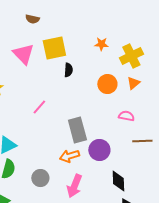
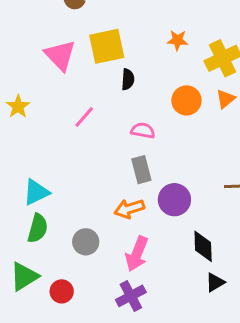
pink line: (39, 107) -> (84, 117), moved
pink semicircle: (126, 116) -> (143, 131), moved
gray rectangle: (77, 130) -> (141, 170), size x0.7

